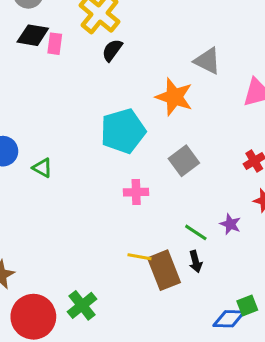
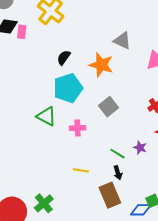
black semicircle: (112, 50) -> (64, 58), moved
green triangle: (42, 168) -> (46, 116), moved, size x1.5
brown rectangle: (164, 270) -> (110, 195), moved

